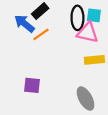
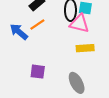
blue arrow: (24, 24) -> (19, 32), moved
purple square: (32, 85) -> (38, 72), moved

